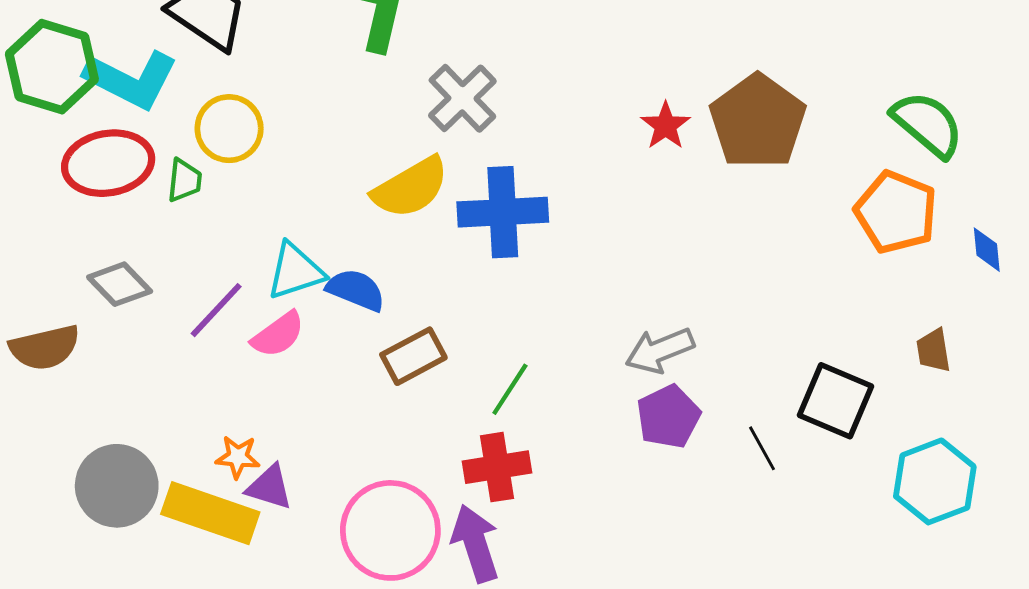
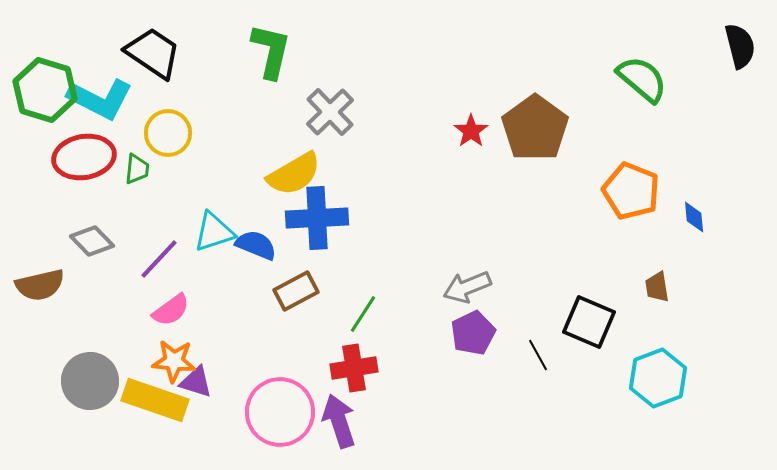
green semicircle: (928, 124) -> (642, 79), moved
blue cross: (503, 212) -> (317, 218), moved
pink semicircle: (278, 335) -> (171, 310), moved
orange star: (238, 457) -> (174, 361), size x1.4

